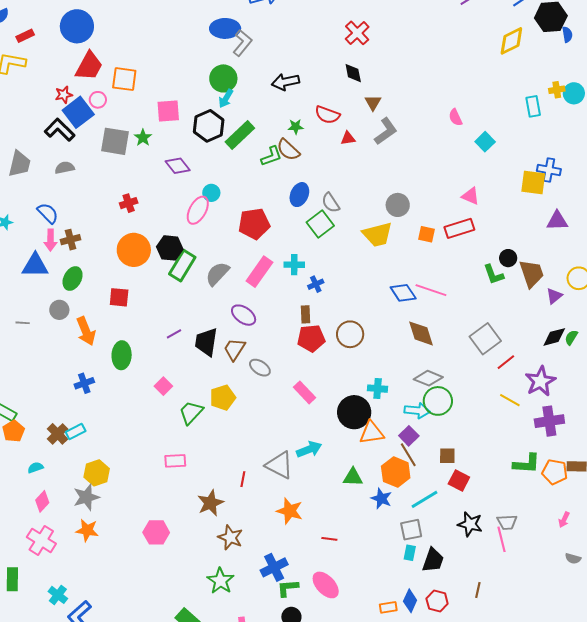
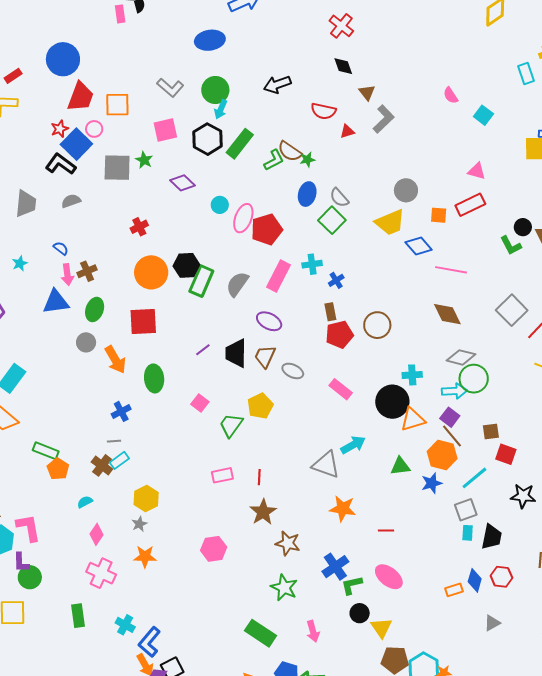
gray L-shape: (242, 43) -> (170, 88), moved, turned 100
green star: (296, 127) -> (307, 159), moved
pink ellipse: (198, 210) -> (243, 218), moved
blue semicircle: (48, 213) -> (61, 248), size x0.7
blue diamond: (403, 293) -> (419, 246), moved
red square: (119, 297) -> (143, 321), size x1.4
gray line: (23, 323) -> (114, 441), moved
red line: (243, 479) -> (259, 477), moved
gray star: (86, 497) -> (139, 524), size x0.6
blue star: (381, 498) -> (432, 483), turned -30

